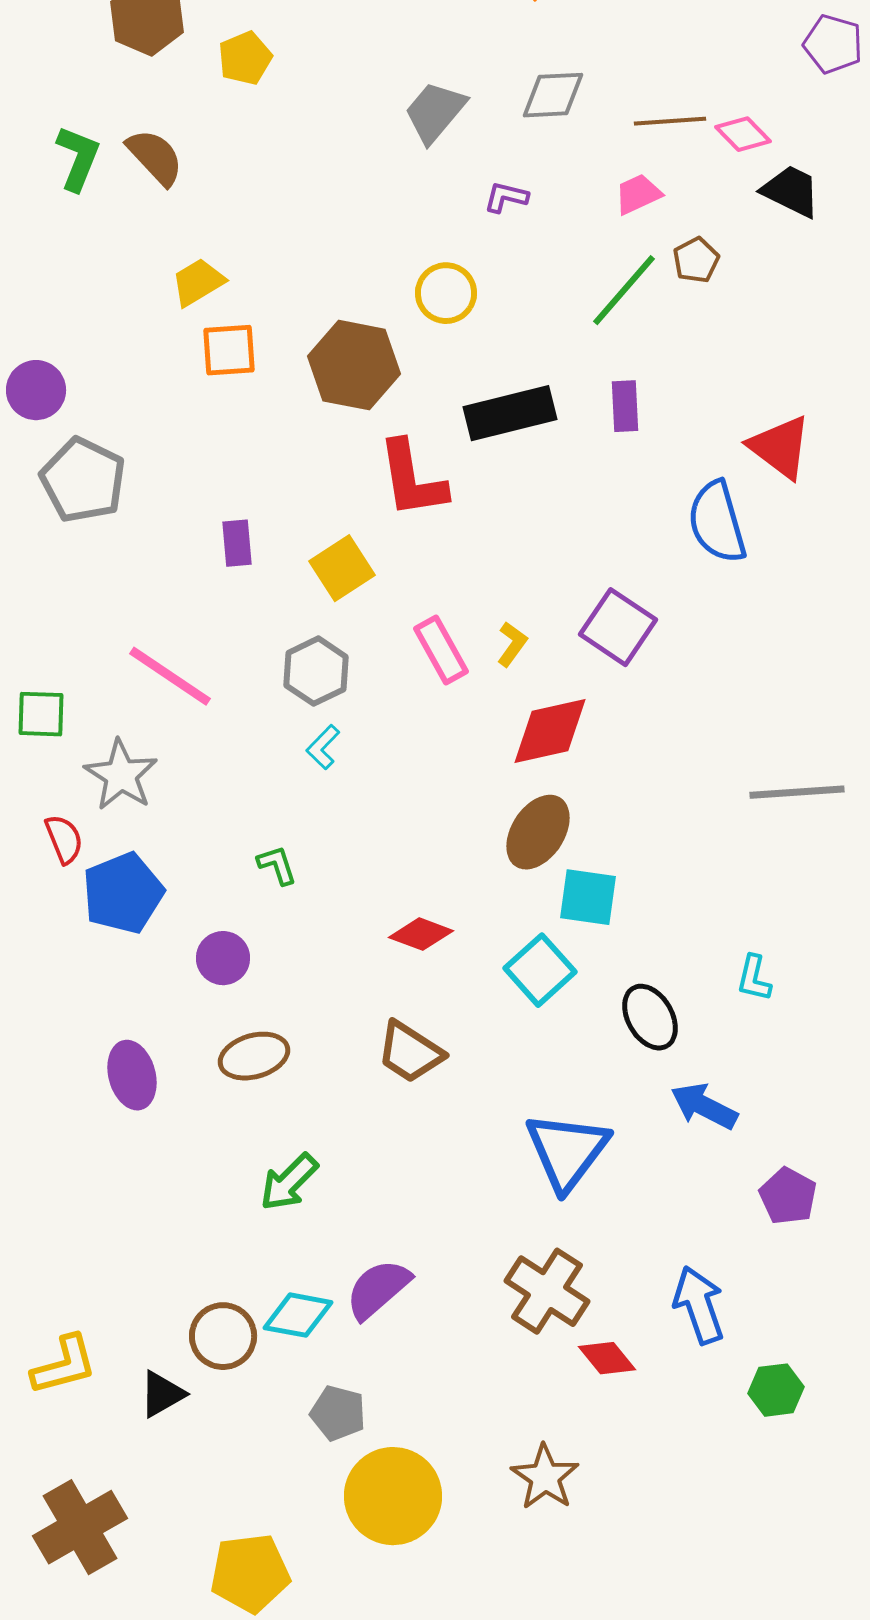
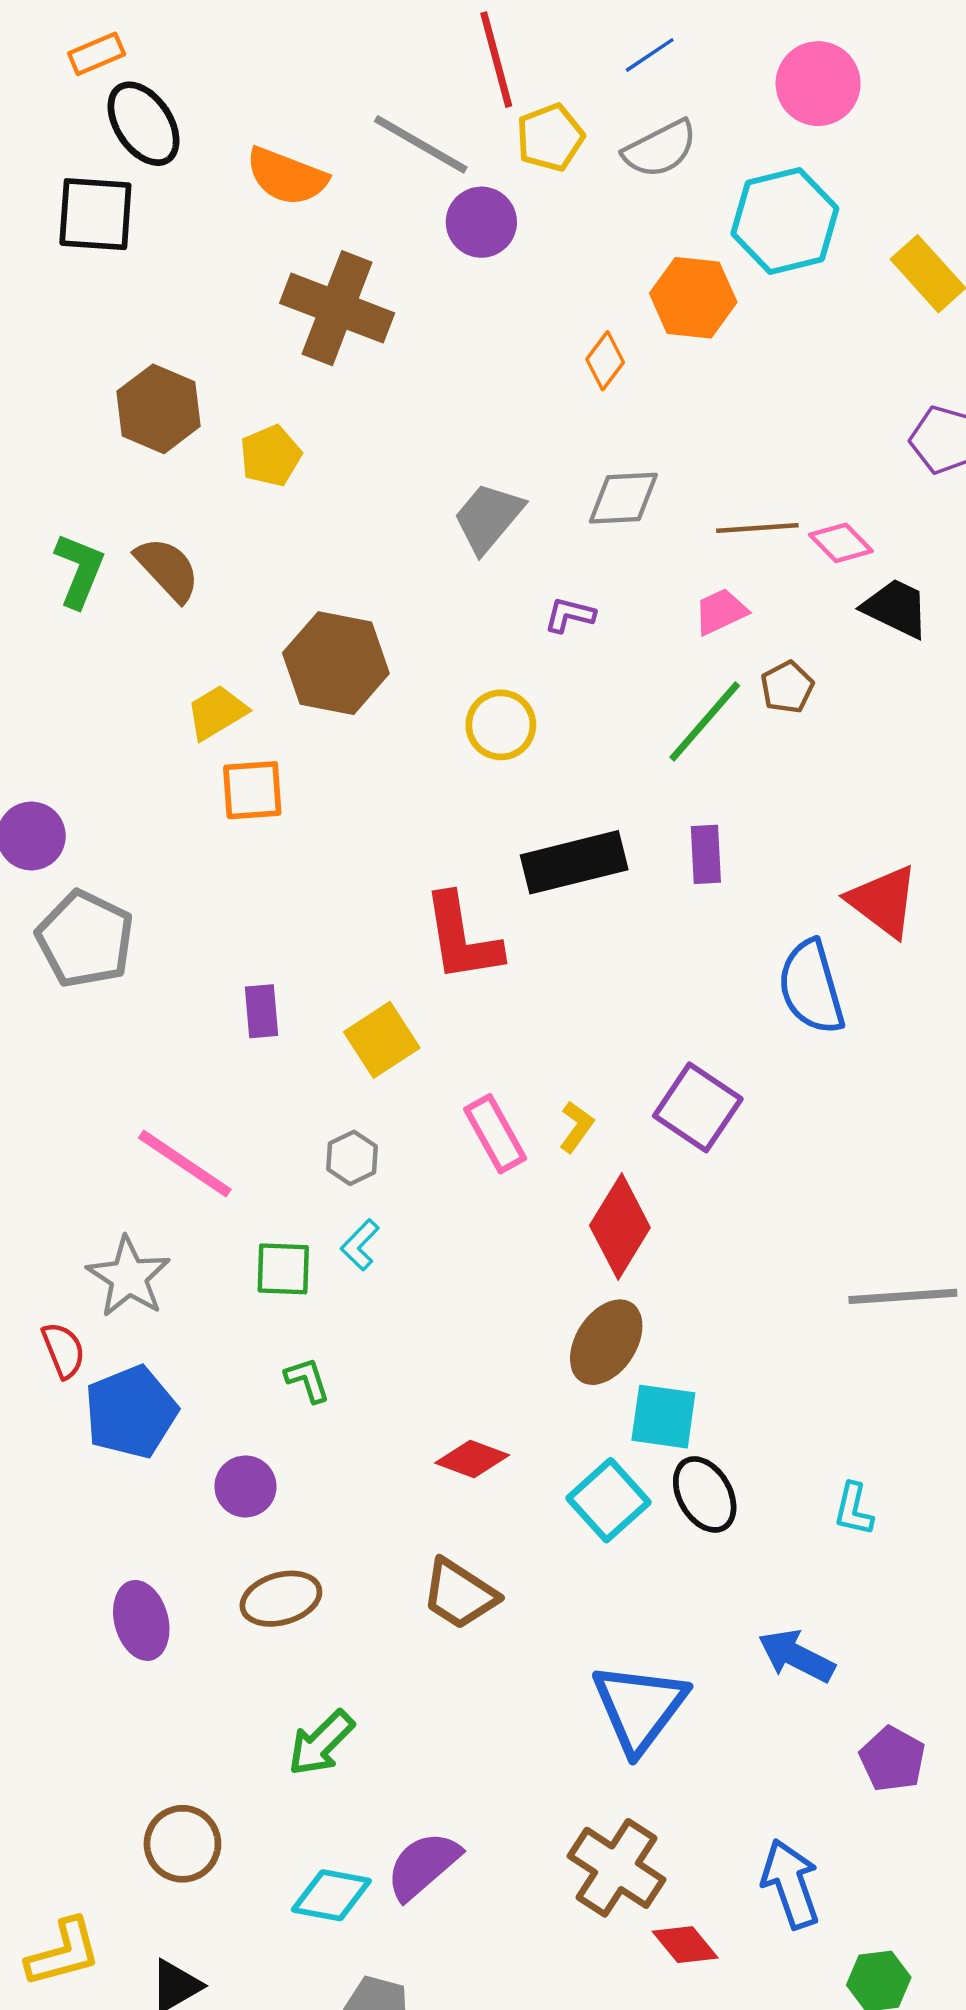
brown hexagon: (354, 365) -> (336, 663), moved
gray hexagon: (316, 671) -> (352, 1158), size x0.7
green square: (41, 714) -> (283, 1269), moved
red diamond: (550, 731) -> (620, 1227), turned -46
black ellipse: (650, 1017) -> (705, 1494), moved
brown circle: (223, 1336) -> (182, 1844), moved

